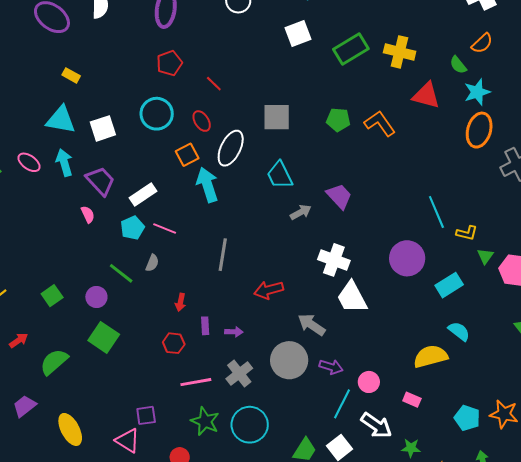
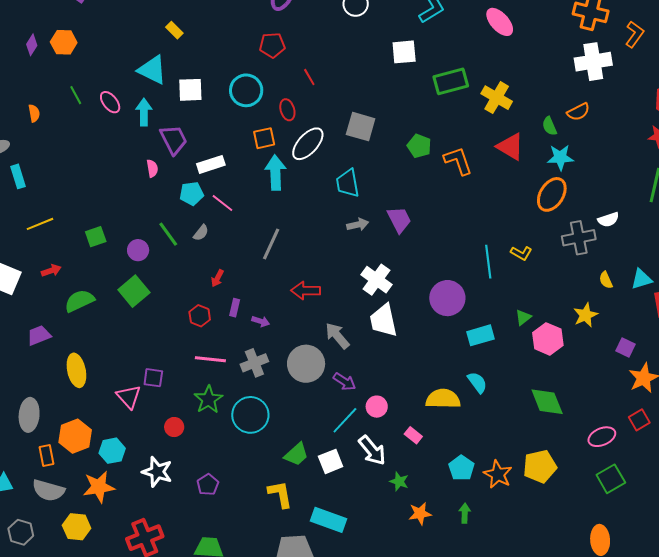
yellow L-shape: (467, 233) -> (521, 253), moved

